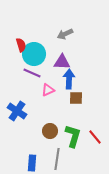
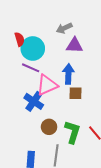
purple triangle: (62, 62) -> (74, 45), moved
pink triangle: (48, 90) -> (47, 85), size x1.6
blue cross: (17, 111) -> (34, 101), moved

